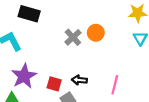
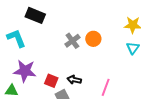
purple star: (24, 76) -> (25, 71), turned 30

